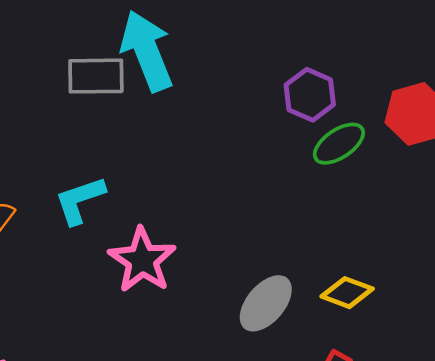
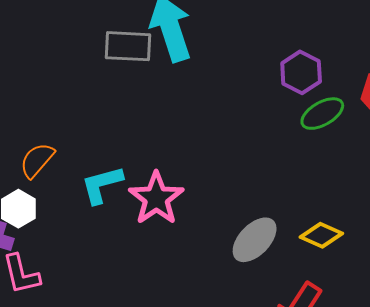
cyan L-shape: (80, 200) -> (102, 185), moved

